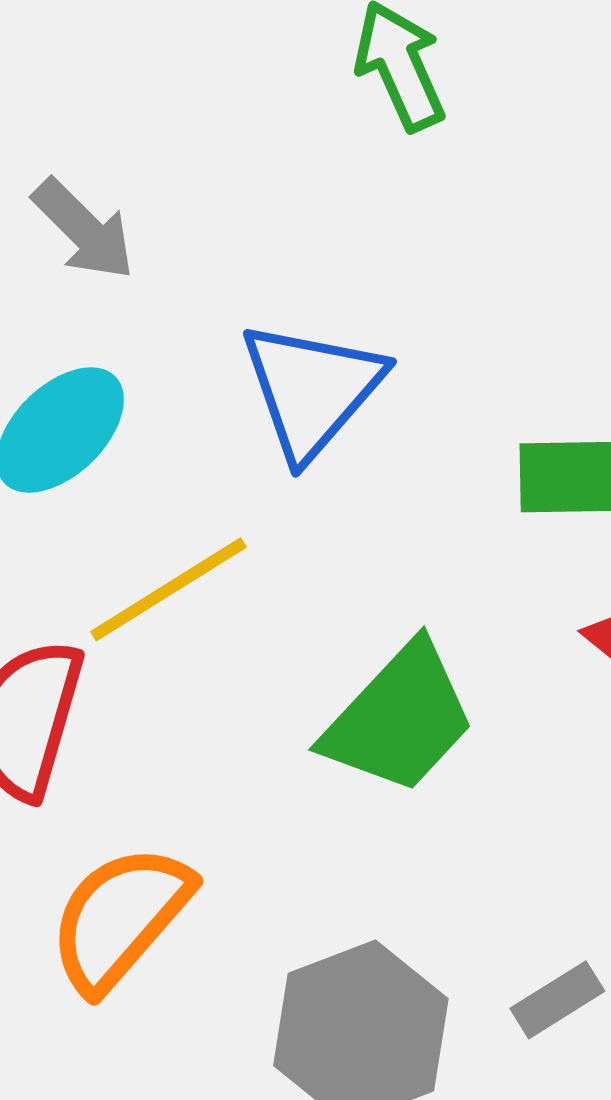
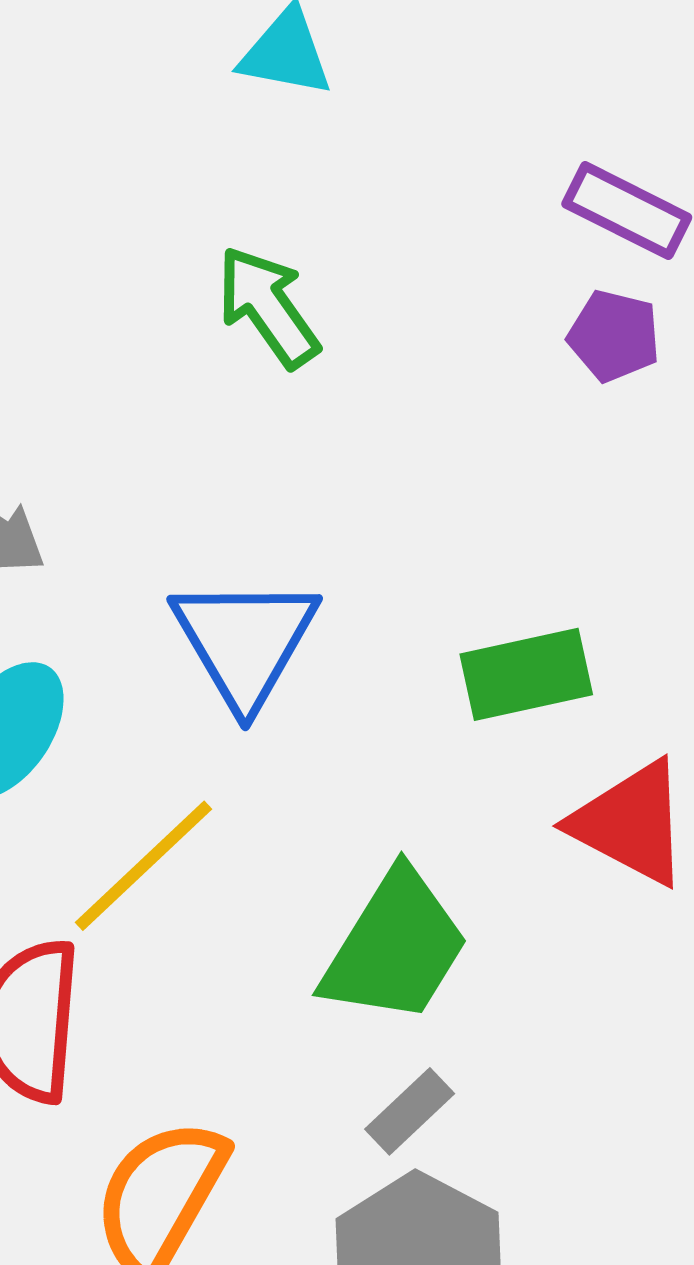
gray rectangle: (557, 1000) -> (410, 1111), moved

